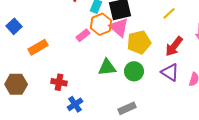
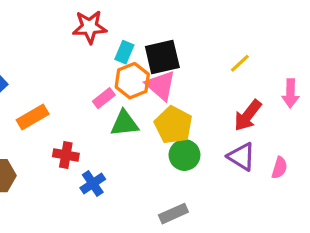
yellow pentagon: (139, 42) -> (173, 125), moved, turned -30
green triangle: (107, 67) -> (124, 123), moved
red cross: (59, 82) -> (66, 155), moved
blue cross: (75, 104) -> (93, 183), moved

